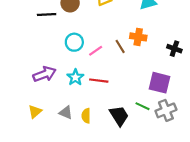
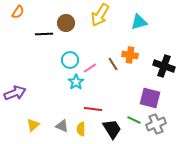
black cross: (174, 49) -> (164, 66), size x1.5
purple arrow: (44, 74) -> (15, 93), moved
cyan star: (75, 77) -> (76, 82), moved
red line: (99, 81) -> (93, 109), moved

